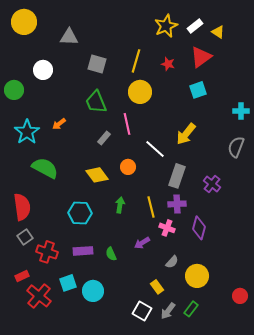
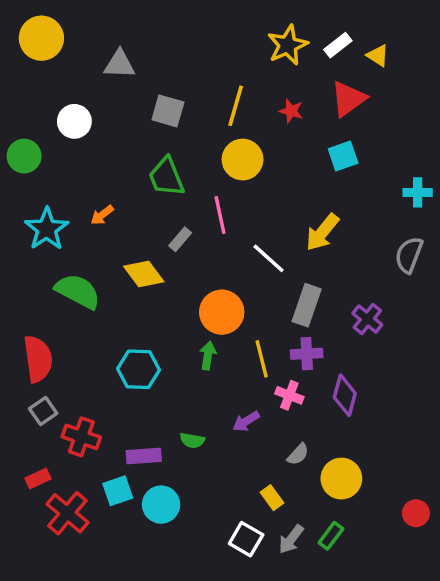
orange circle: (128, 167) -> (222, 312), moved, size x1.6
yellow diamond: (97, 175) -> (144, 274), moved
purple rectangle: (83, 251) -> (144, 456), moved
green semicircle: (111, 254) -> (192, 440), turned -56

